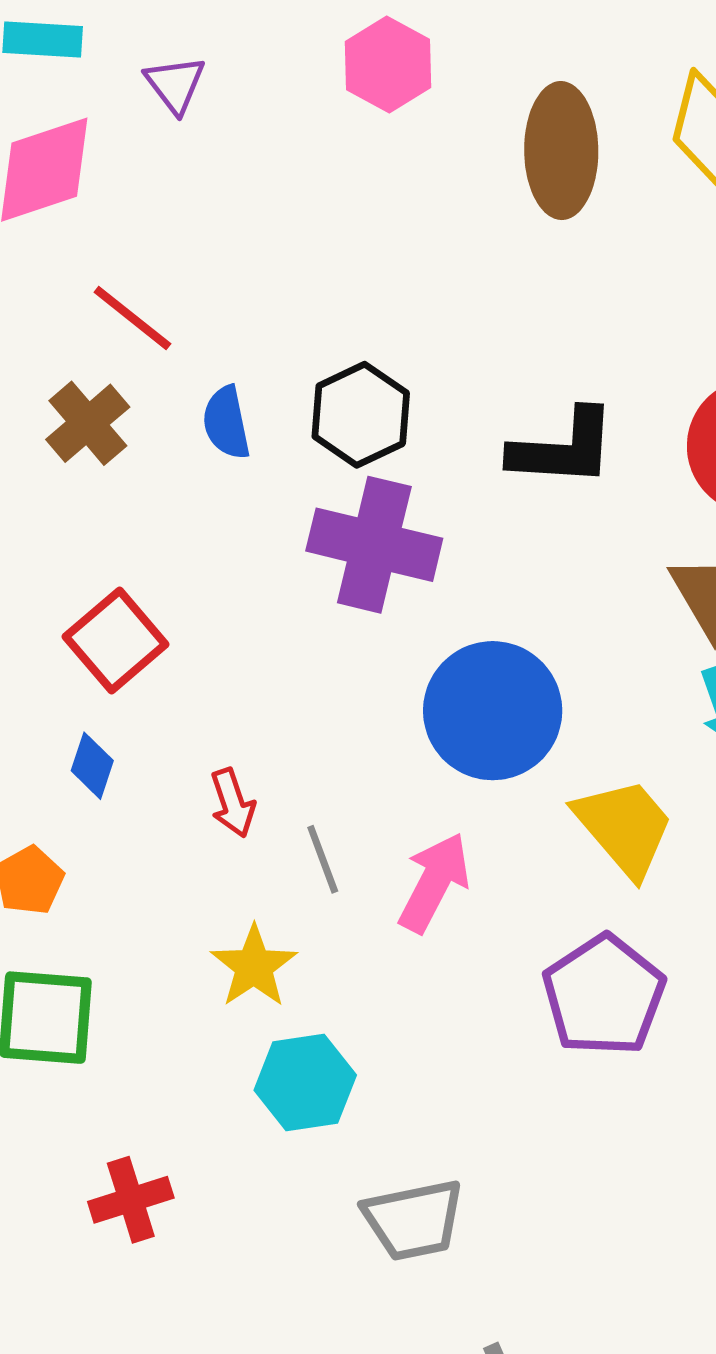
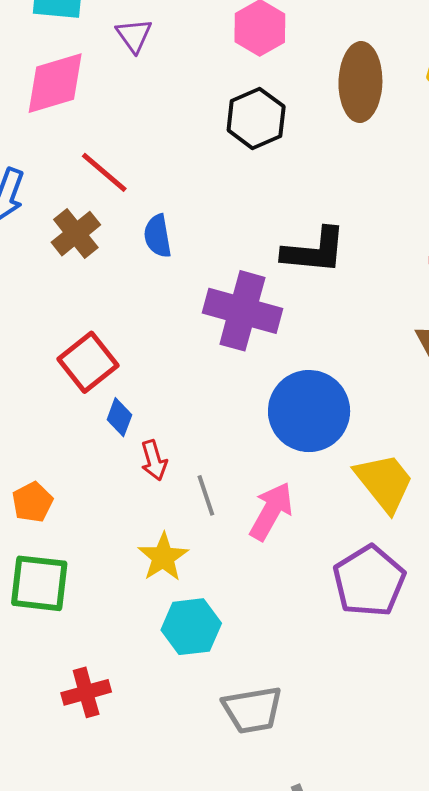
black hexagon: (361, 415) -> (256, 118), moved
black L-shape: (563, 448) -> (314, 251), moved
blue diamond: (92, 766) -> (119, 417), moved

